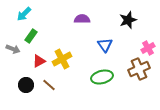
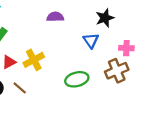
blue triangle: (105, 45) -> (91, 41), moved
pink cross: (148, 48) -> (126, 48), turned 32

